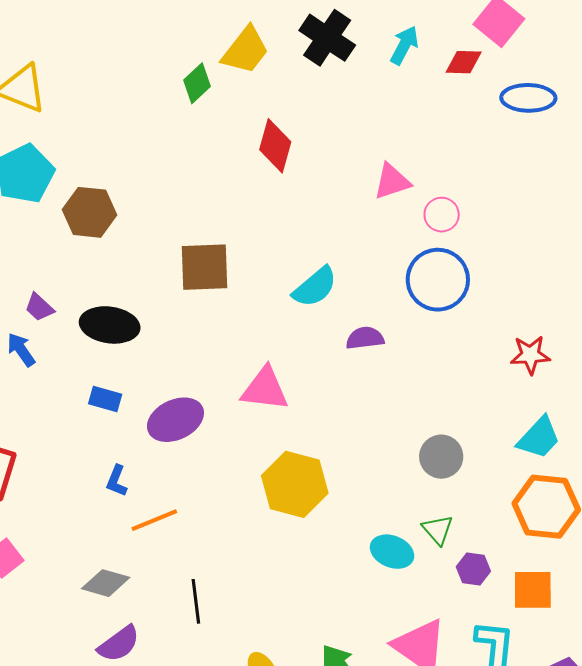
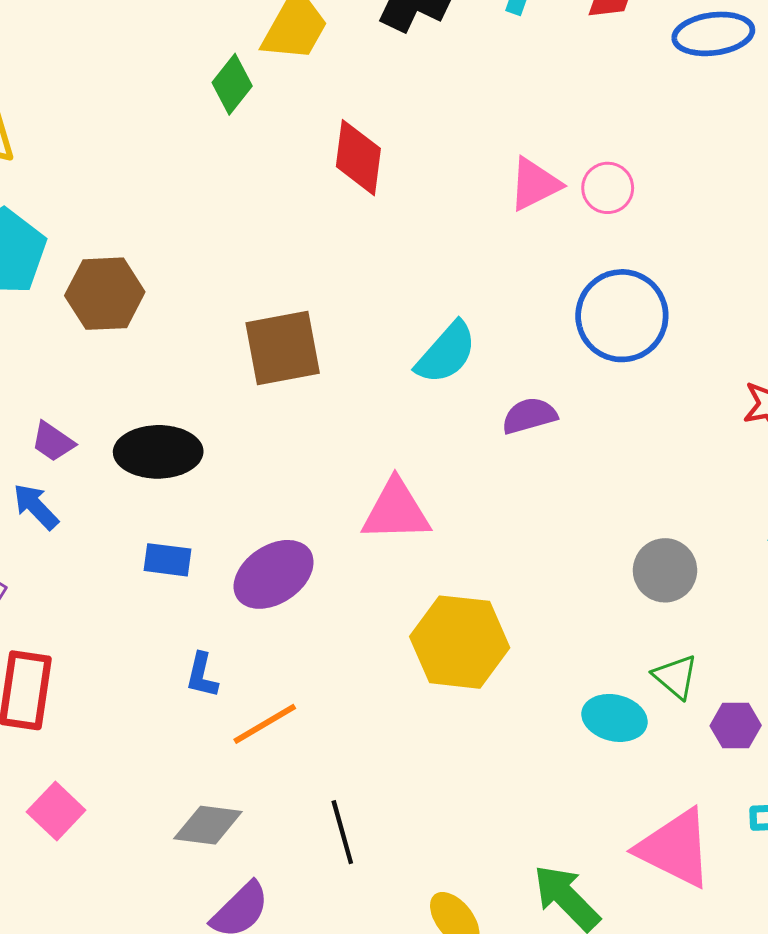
pink circle: (442, 215) -> (608, 188), moved

